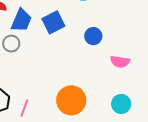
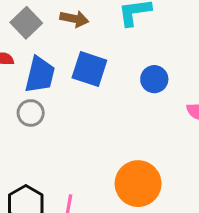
blue square: (53, 22) -> (89, 69), turned -35

